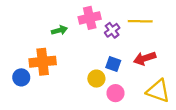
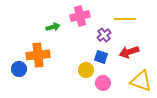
purple cross: (112, 30) -> (104, 35), moved

